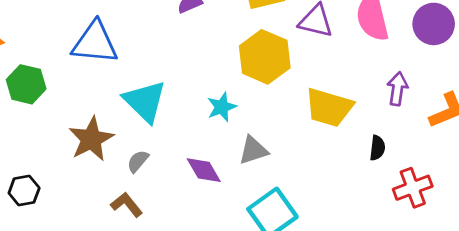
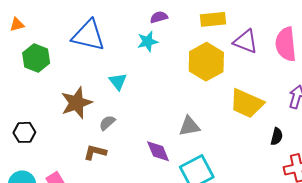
cyan triangle: (145, 101) -> (118, 81), size x0.6
cyan star: (222, 107) -> (148, 42), moved
purple diamond: (204, 170) -> (158, 151), moved
brown L-shape: (127, 205) -> (95, 152), turned -45

